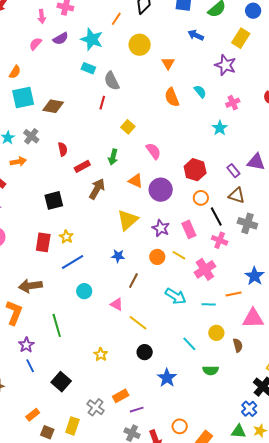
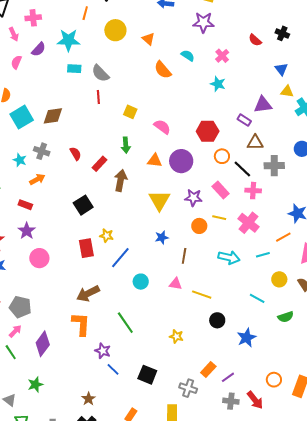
blue star: (167, 378) -> (247, 338), turned 30

